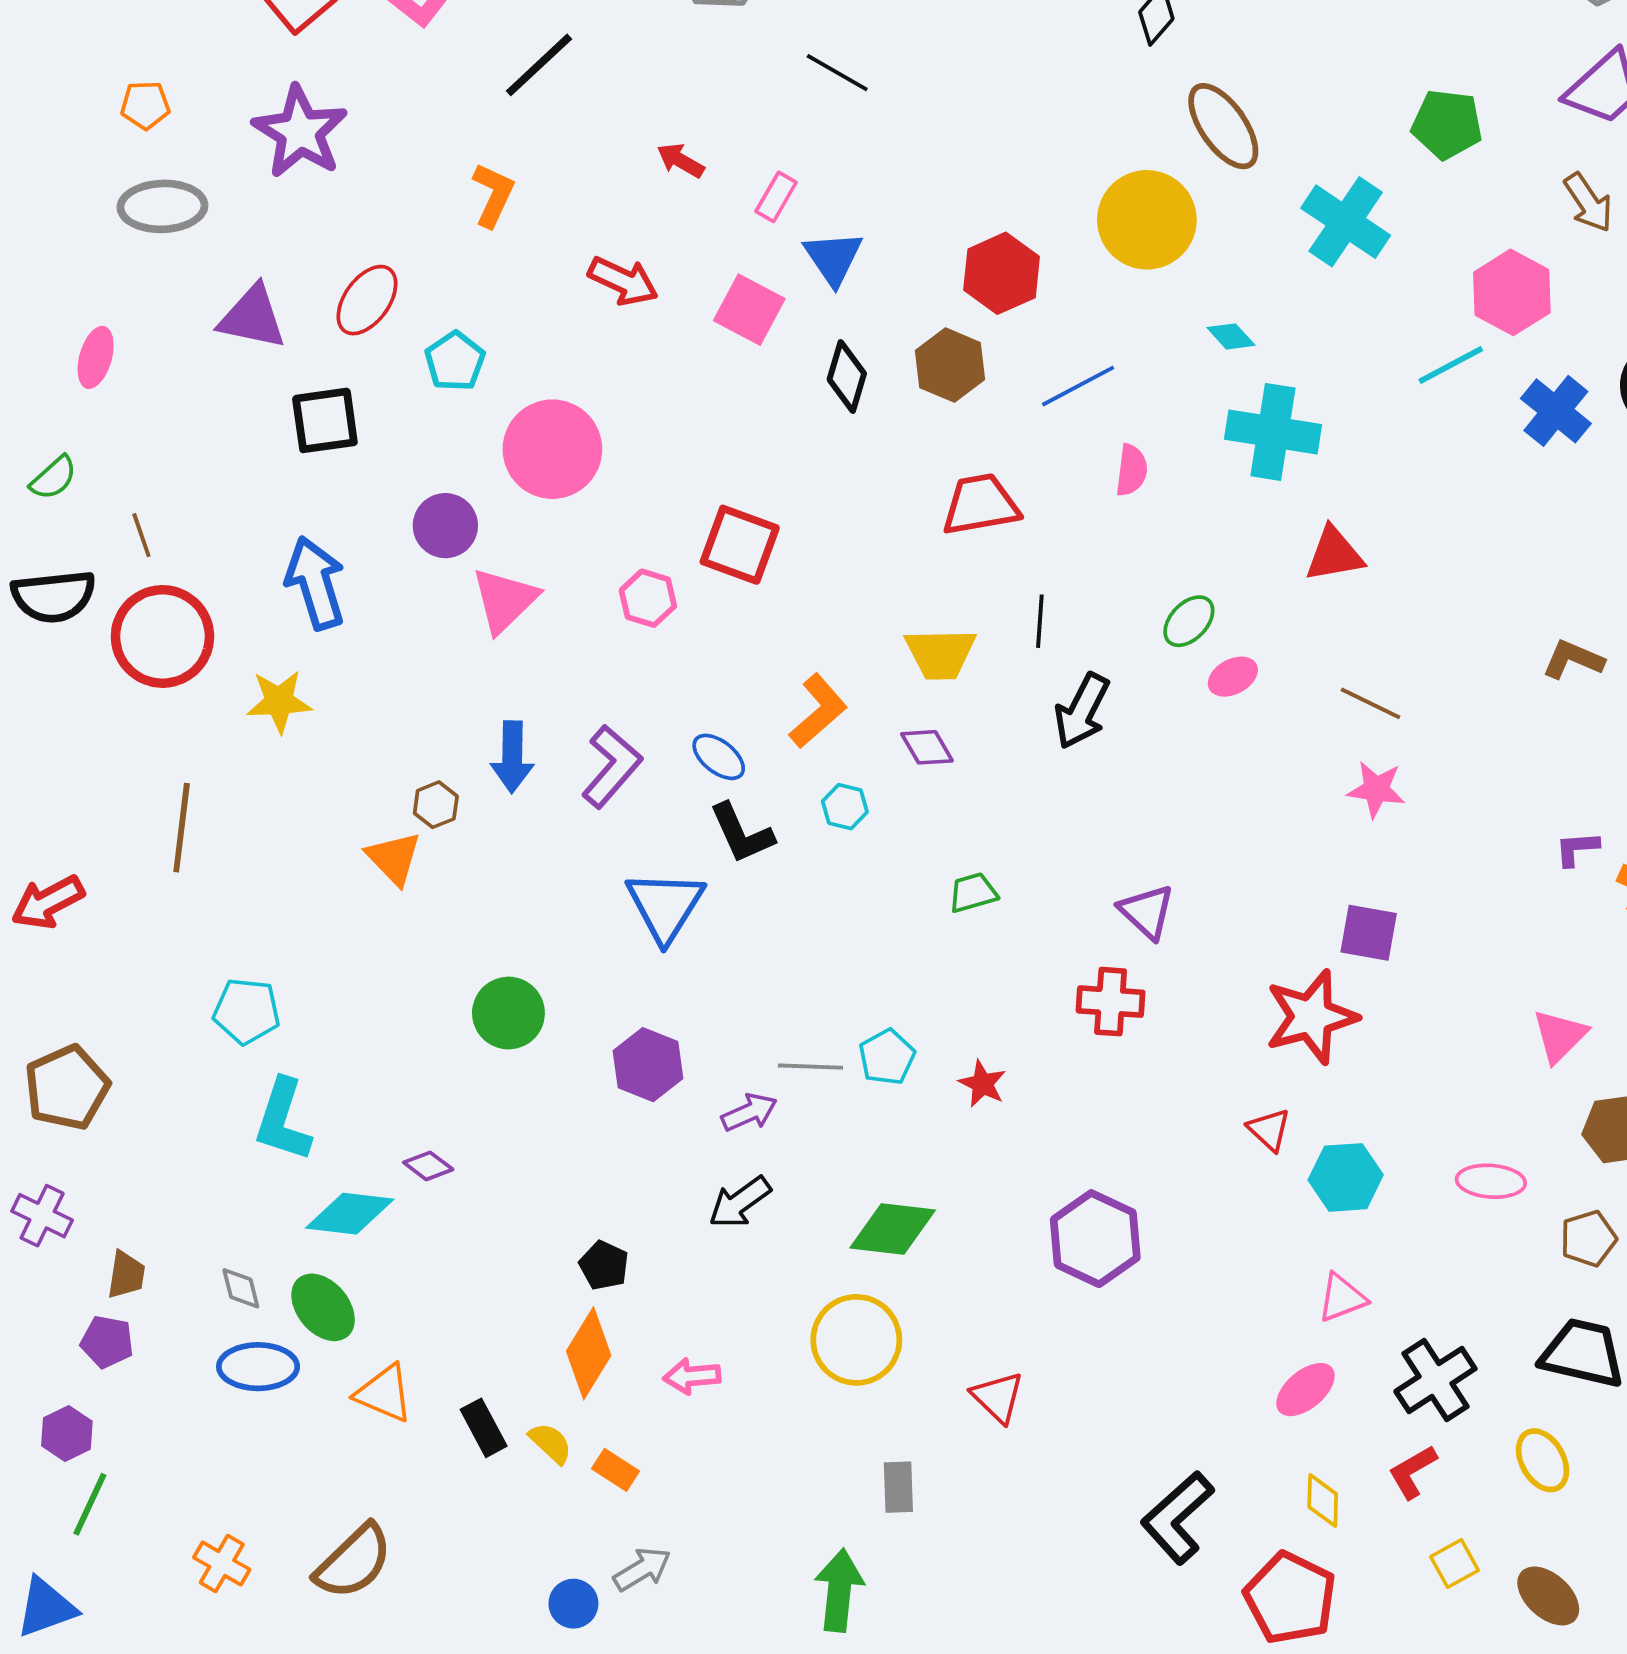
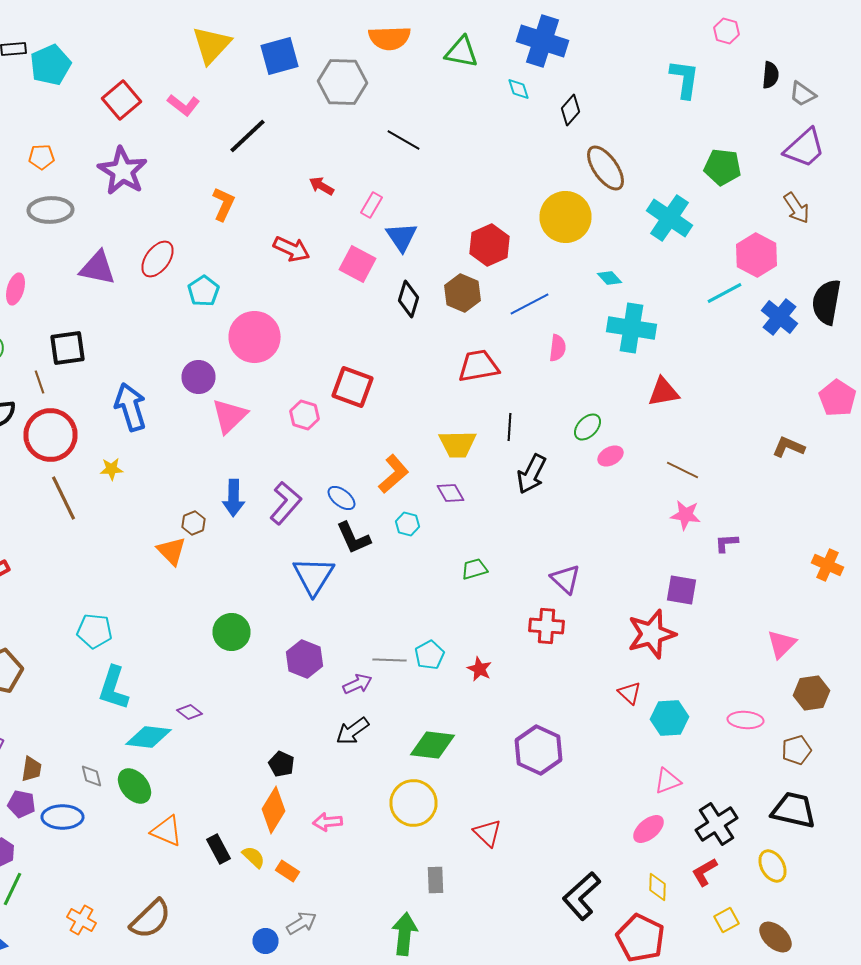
black square: (325, 420) -> (68, 348), moved
yellow star: (279, 701) -> (112, 469), size x0.7
brown line: (182, 828) -> (64, 498), moved, turned -33
purple L-shape: (1577, 849) -> (726, 543), moved
blue ellipse: (258, 1367) -> (62, 817), moved

